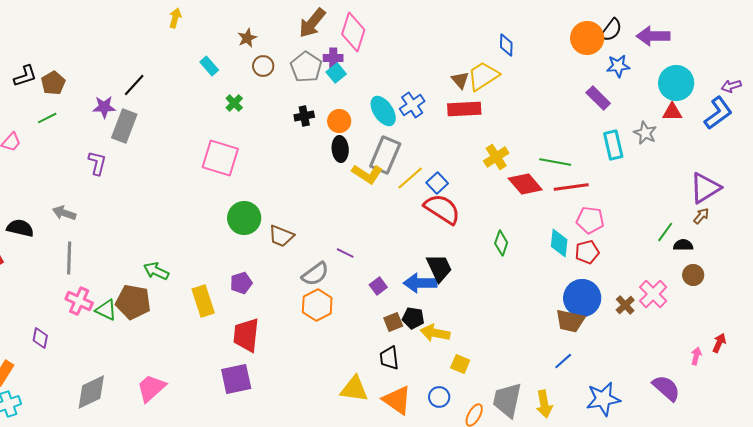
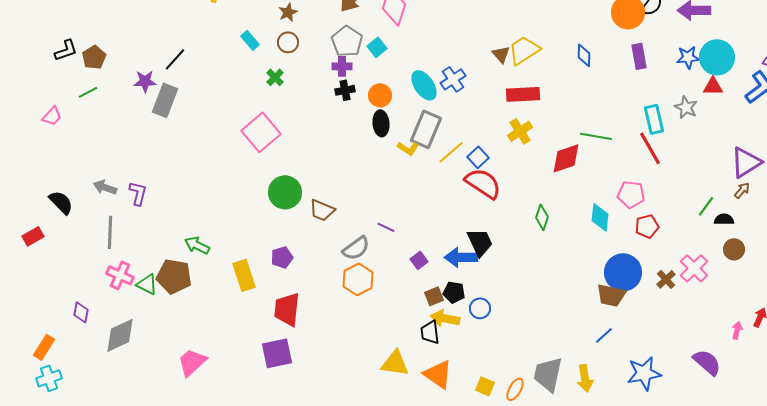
blue diamond: (506, 45) -> (584, 55), moved
purple cross: (333, 58) -> (342, 66), moved
brown circle: (263, 66) -> (288, 42), moved
blue star: (618, 66) -> (688, 57), moved
purple rectangle: (598, 98) -> (639, 56), moved, turned 35
red rectangle: (464, 109) -> (523, 94), moved
yellow cross: (496, 157) -> (520, 131), moved
pink square: (220, 158) -> (261, 132), turned 33
purple L-shape: (97, 163) -> (138, 193), moved
yellow L-shape: (367, 174) -> (408, 148), size x0.7
red diamond: (525, 184) -> (566, 158), turned -68
red line: (571, 187) -> (650, 148), moved, turned 68
black semicircle: (20, 228) -> (61, 202), turned 32
red pentagon: (587, 252) -> (647, 226), moved
yellow arrow: (435, 333) -> (445, 318), moved
yellow square: (460, 364) -> (485, 386), moved
gray diamond: (91, 392) -> (120, 335), moved
blue circle: (439, 397) -> (480, 308), moved

